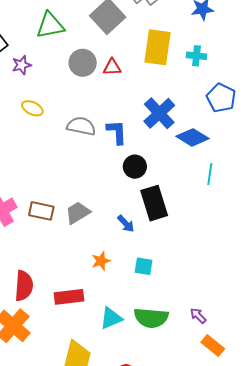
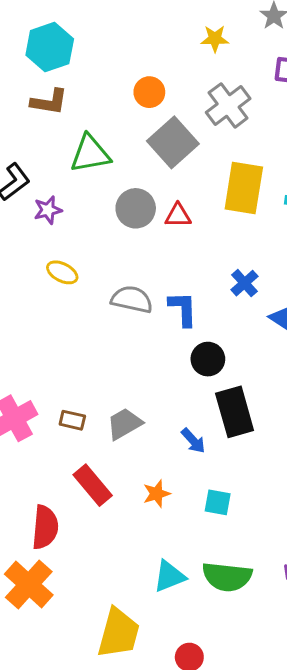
blue cross: (159, 113) -> (245, 283), size x0.6
brown rectangle: (41, 211) -> (72, 420), size x0.7
red rectangle: (69, 297) -> (93, 485), moved, turned 56

